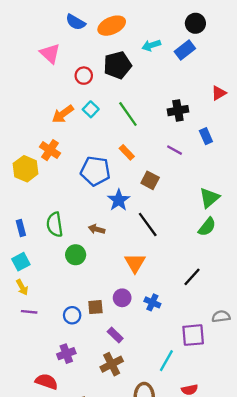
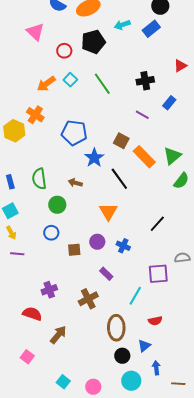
blue rectangle: (206, 136) -> (169, 103), turned 64
orange rectangle: (127, 152) -> (144, 157), moved, size x1.6
green semicircle: (207, 227) -> (181, 181), moved
blue circle: (72, 315) -> (51, 233), moved
purple rectangle: (115, 335) -> (106, 274), moved

